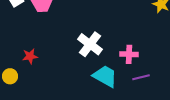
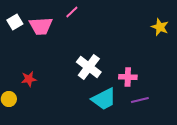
cyan trapezoid: (105, 76) -> (104, 99), turned 124

